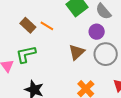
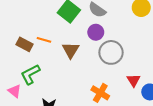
brown triangle: (77, 52) -> (71, 50), moved

